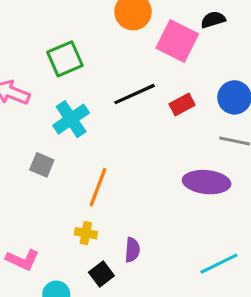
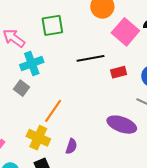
cyan cross: (71, 119) -> (32, 63), moved
yellow cross: (86, 233) -> (38, 138), size x1.6
purple semicircle: (132, 250) -> (71, 146), moved

